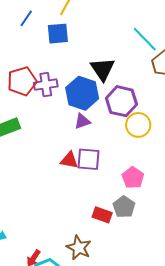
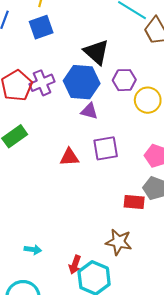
purple hexagon: (121, 101) -> (124, 80), size x0.7
purple triangle: (82, 121) -> (89, 111), turned 48
red triangle: (69, 160) -> (69, 157), moved

